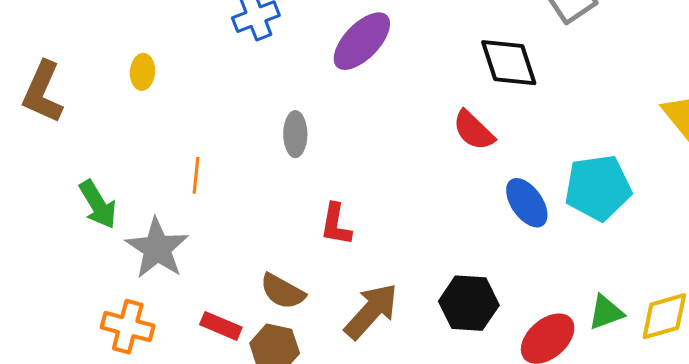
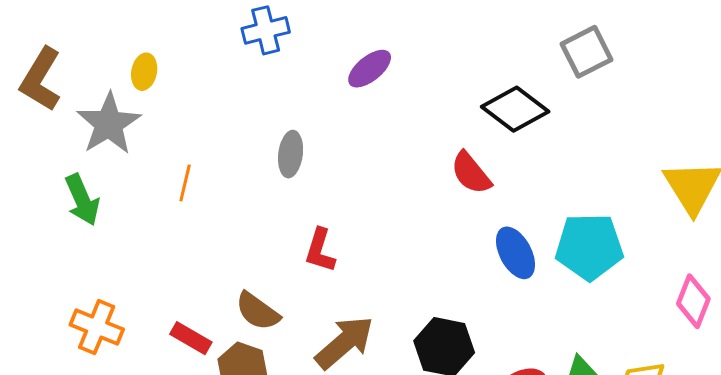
purple ellipse: (362, 41) -> (370, 69), size x0.7
black diamond: (509, 63) -> (515, 109), turned -42
gray star: (157, 248) -> (109, 124), moved

